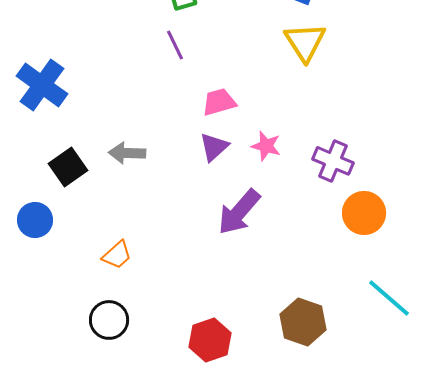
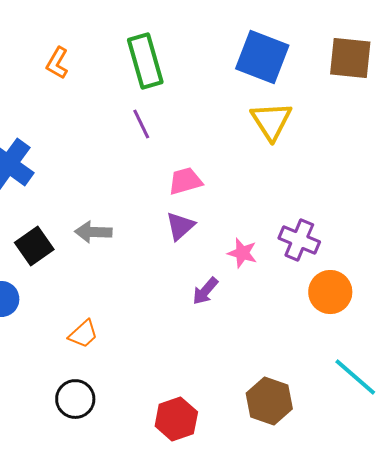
pink star: (266, 146) -> (242, 253), moved
purple arrow: (239, 212) -> (205, 291), size x0.6

